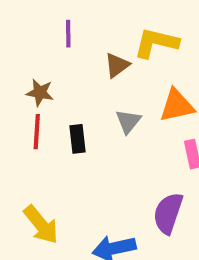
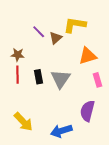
purple line: (68, 34) -> (39, 32), moved, turned -40
gray triangle: (128, 121) -> (60, 79), moved, size x1.5

